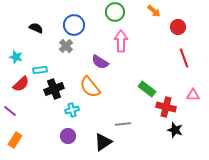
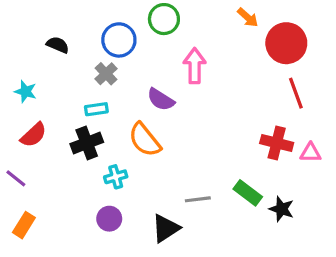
green circle: (115, 12) -> (164, 19), moved
red circle: (178, 27) -> (286, 43), size x1.6
cyan rectangle: (40, 70) -> (96, 109), moved
green rectangle: (147, 89) -> (248, 193), moved
red cross: (166, 107) -> (277, 143), moved

